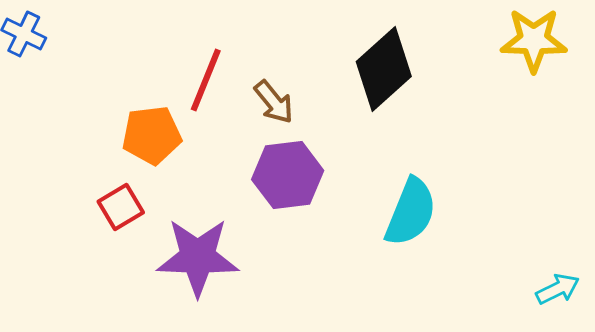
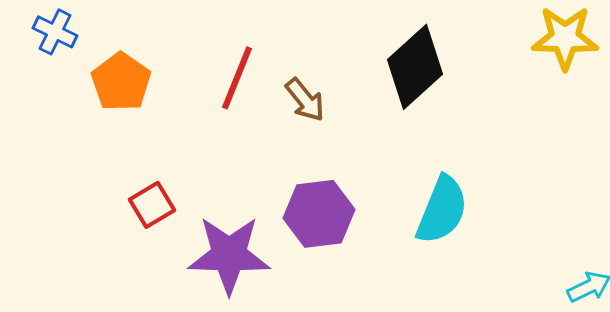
orange pentagon: (152, 135) -> (121, 82), moved, turned -30
purple hexagon: (288, 175) -> (319, 214), moved

